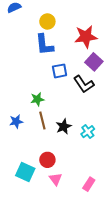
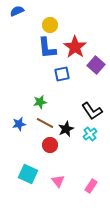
red star: (86, 37) -> (75, 47), moved, turned -30
black L-shape: (84, 84) -> (92, 111), moved
brown line: (42, 120) -> (45, 123), turned -48
red circle: (47, 160) -> (50, 145), moved

